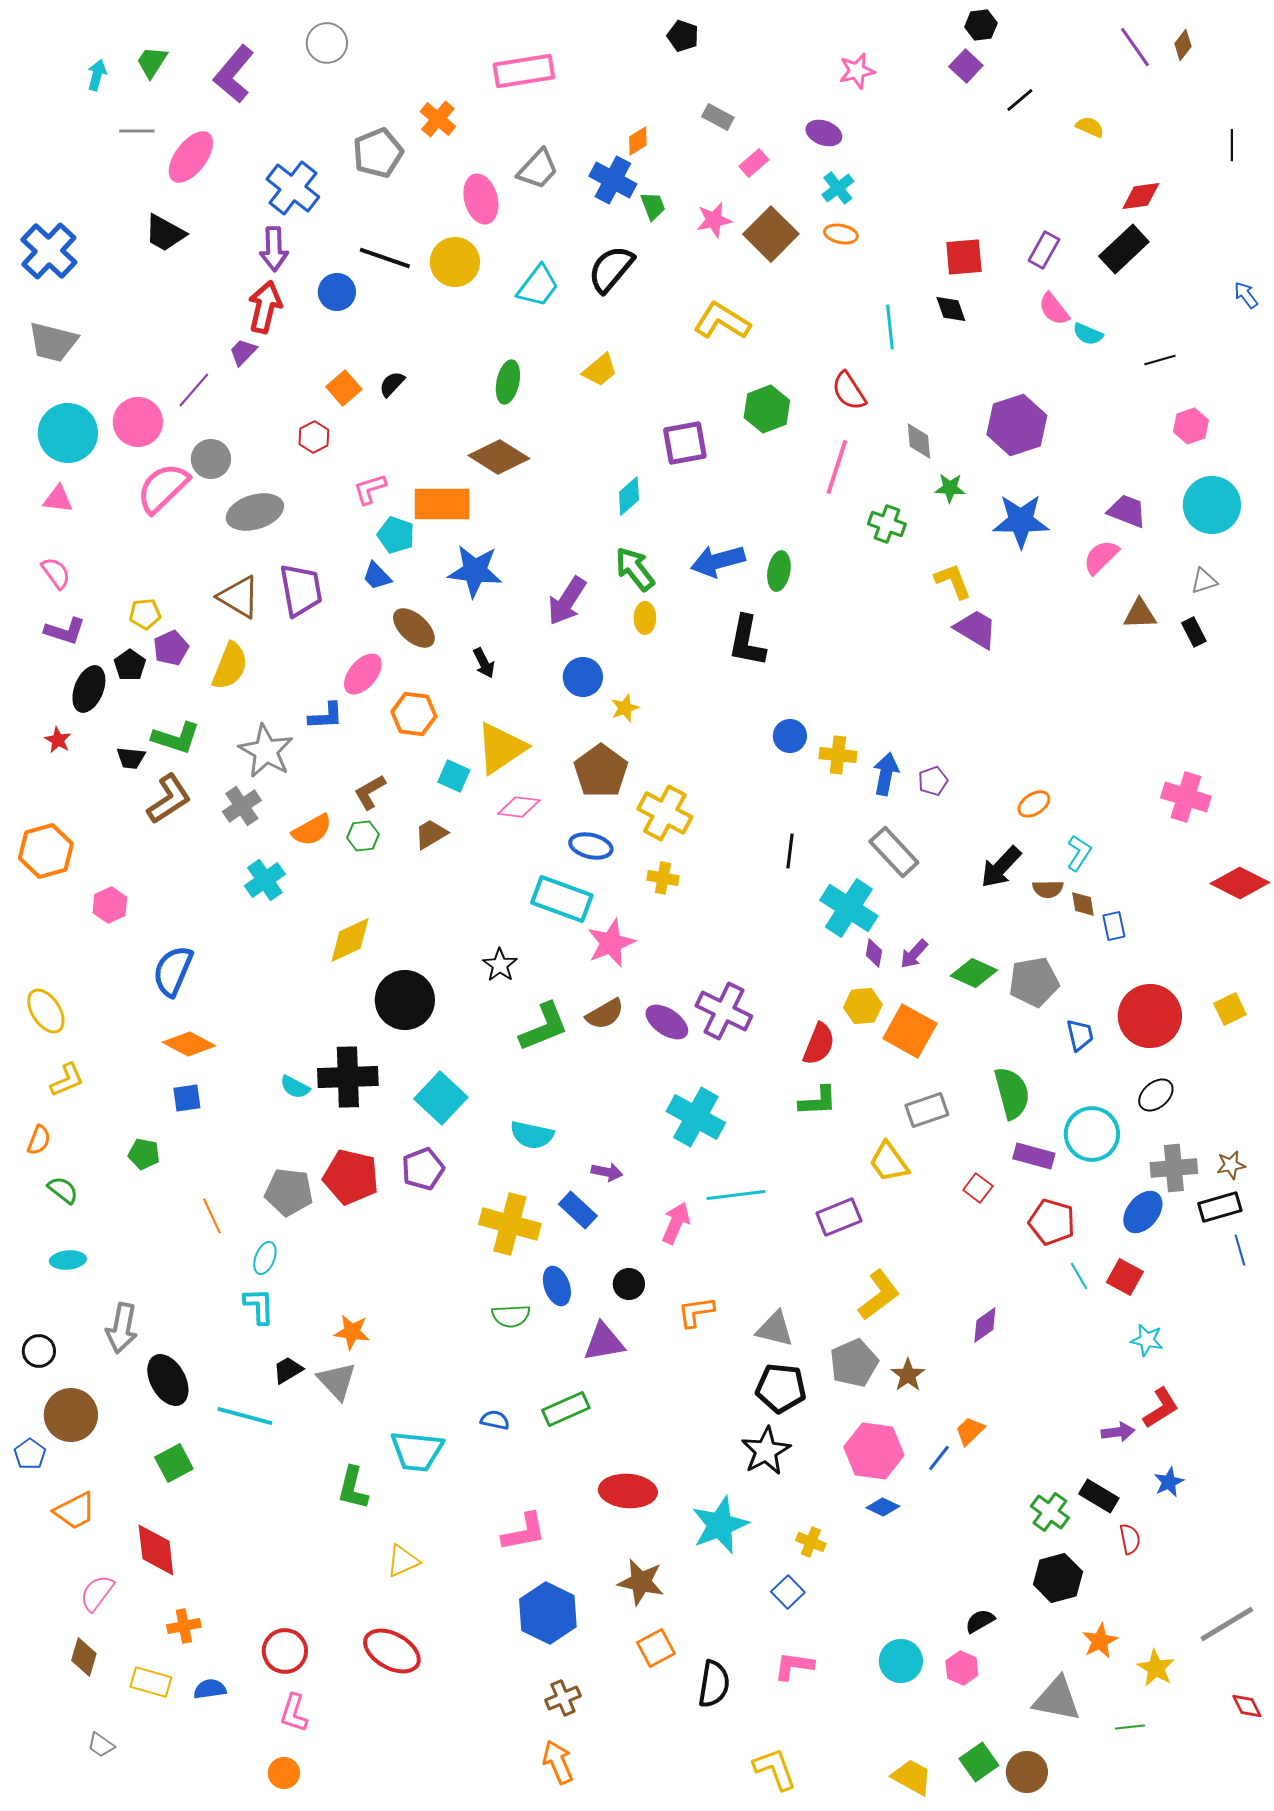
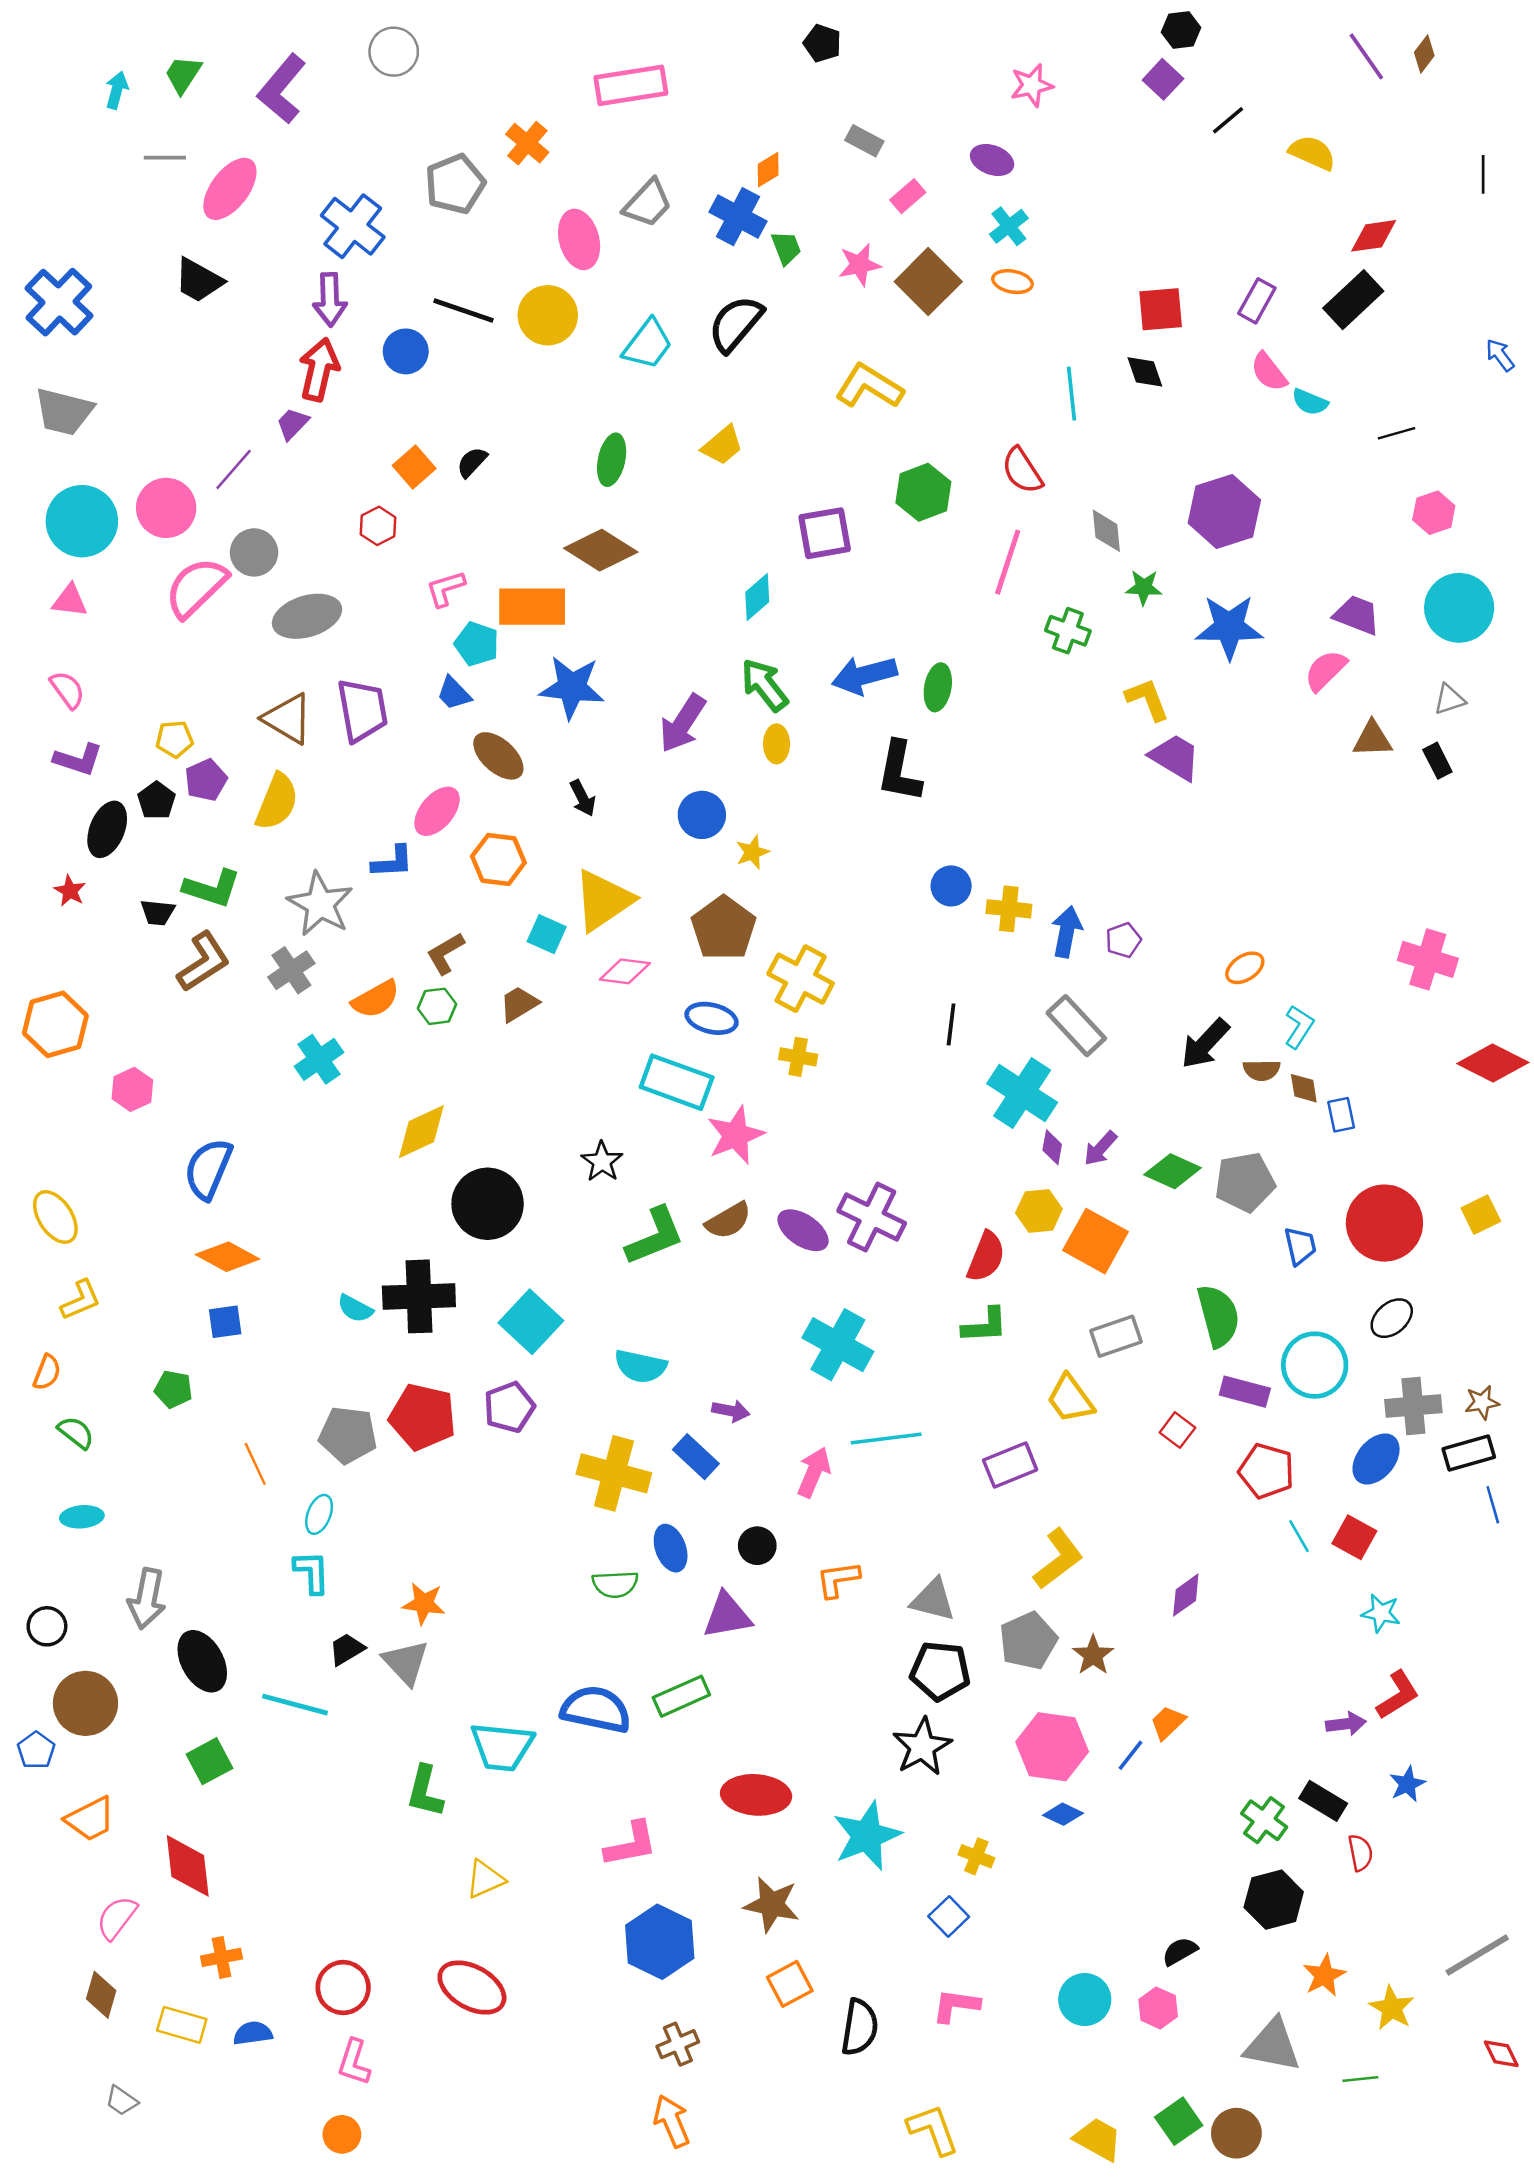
yellow semicircle: (1090, 127) -> (1312, 153), size x1.4
blue semicircle: (495, 1420) -> (596, 1709), size x2.0

